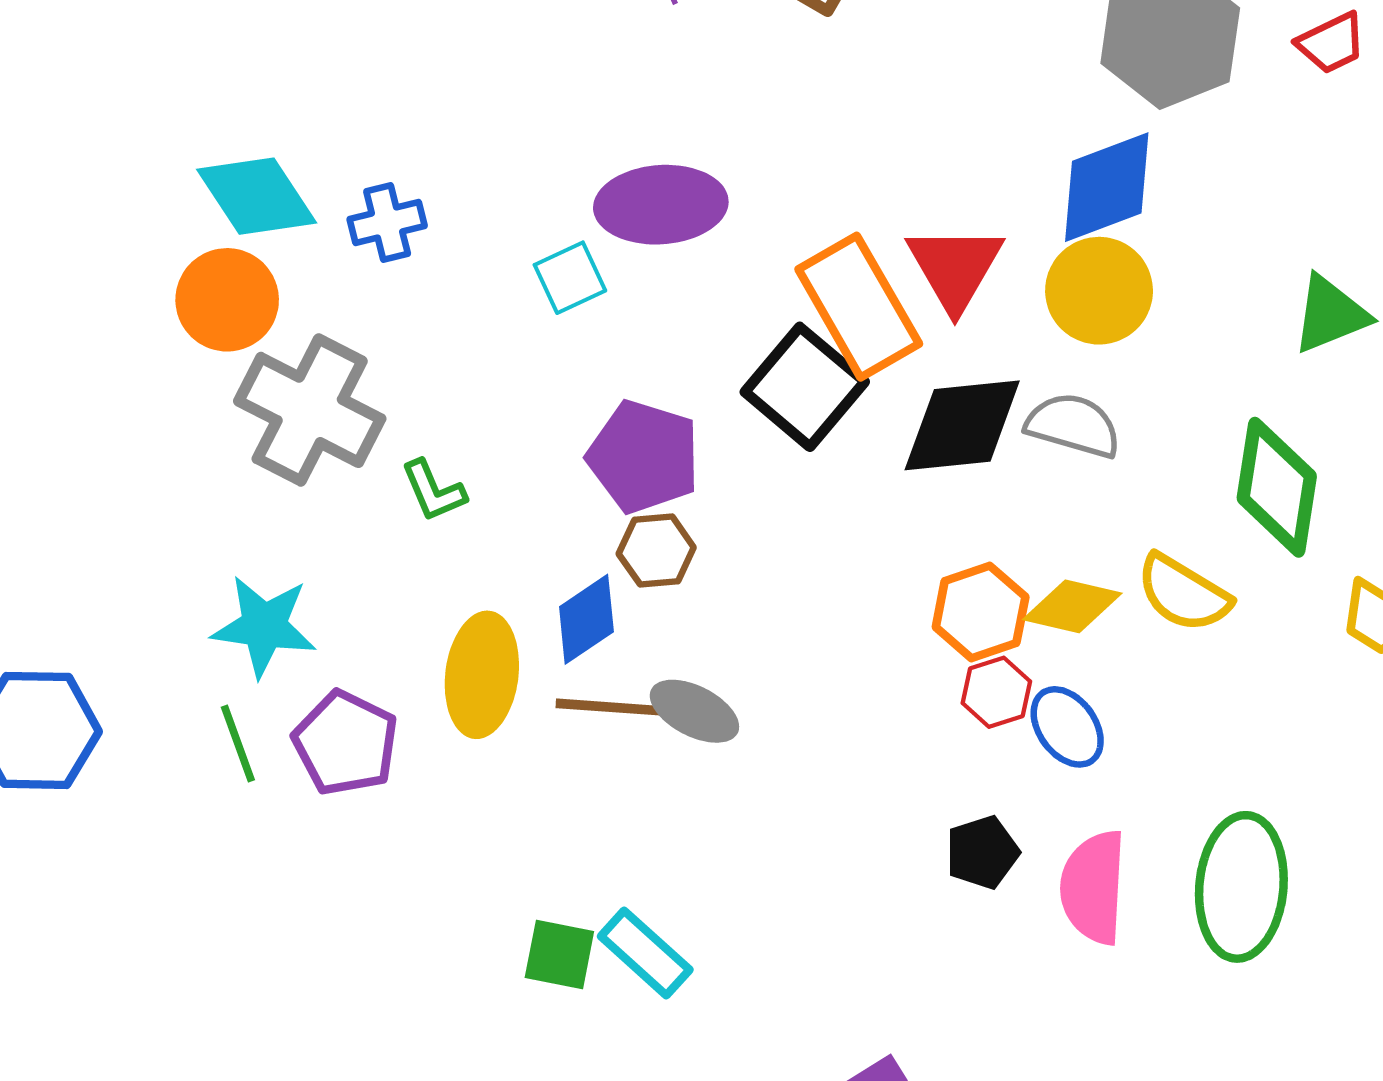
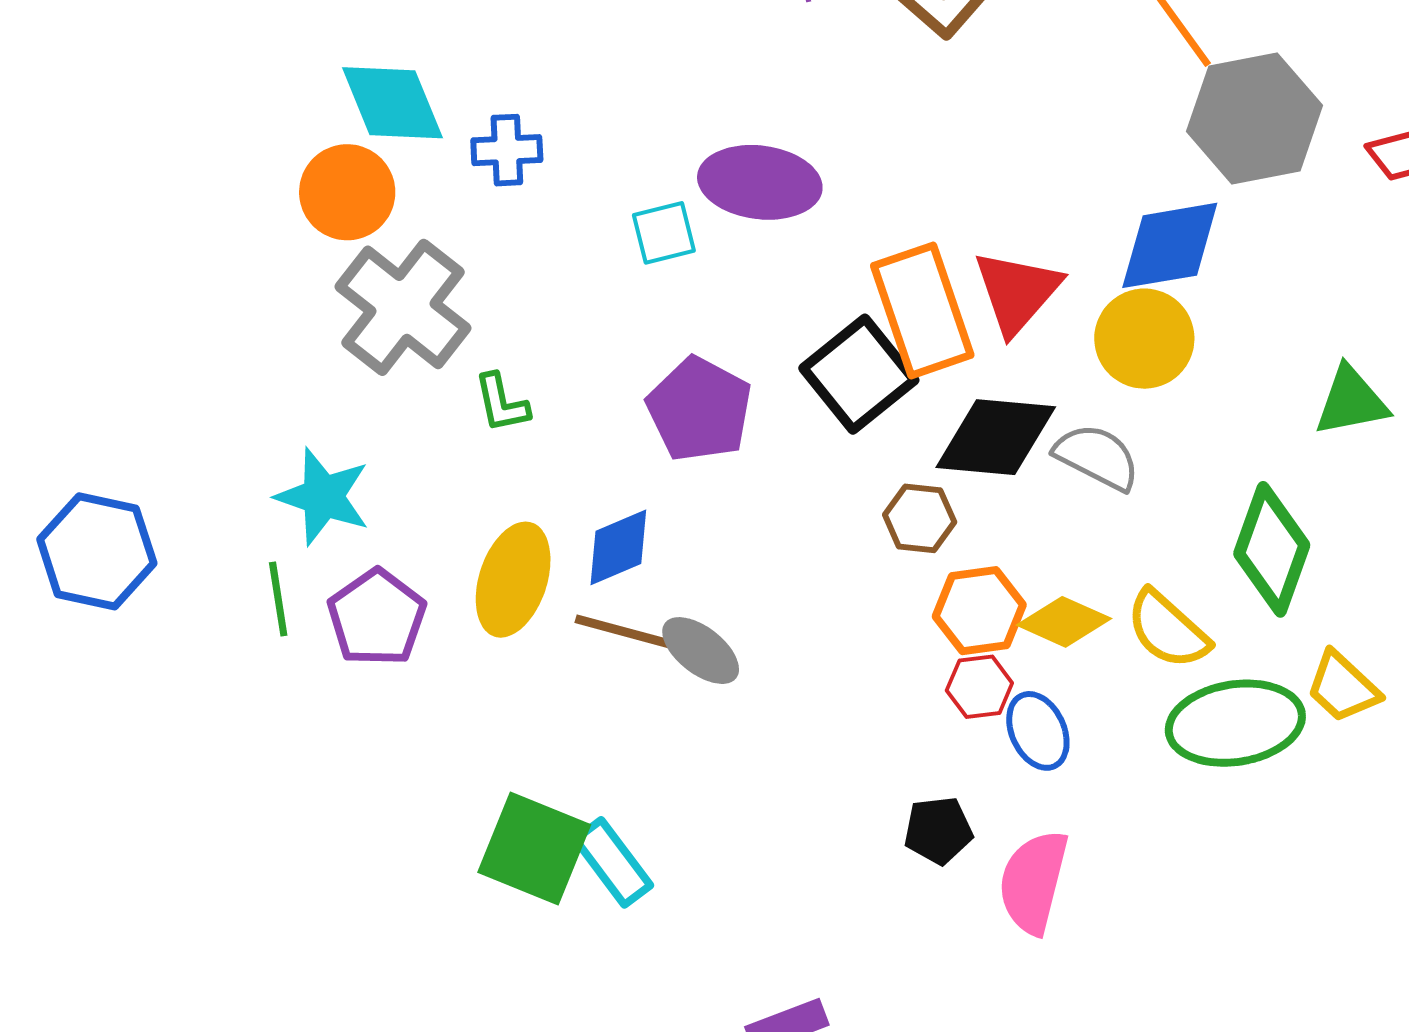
brown hexagon: (656, 551) -> (920, 518), moved
green ellipse: (1241, 887) -> (1235, 723), moved, turned 65
green square: (559, 954) -> (534, 849), size x1.6

